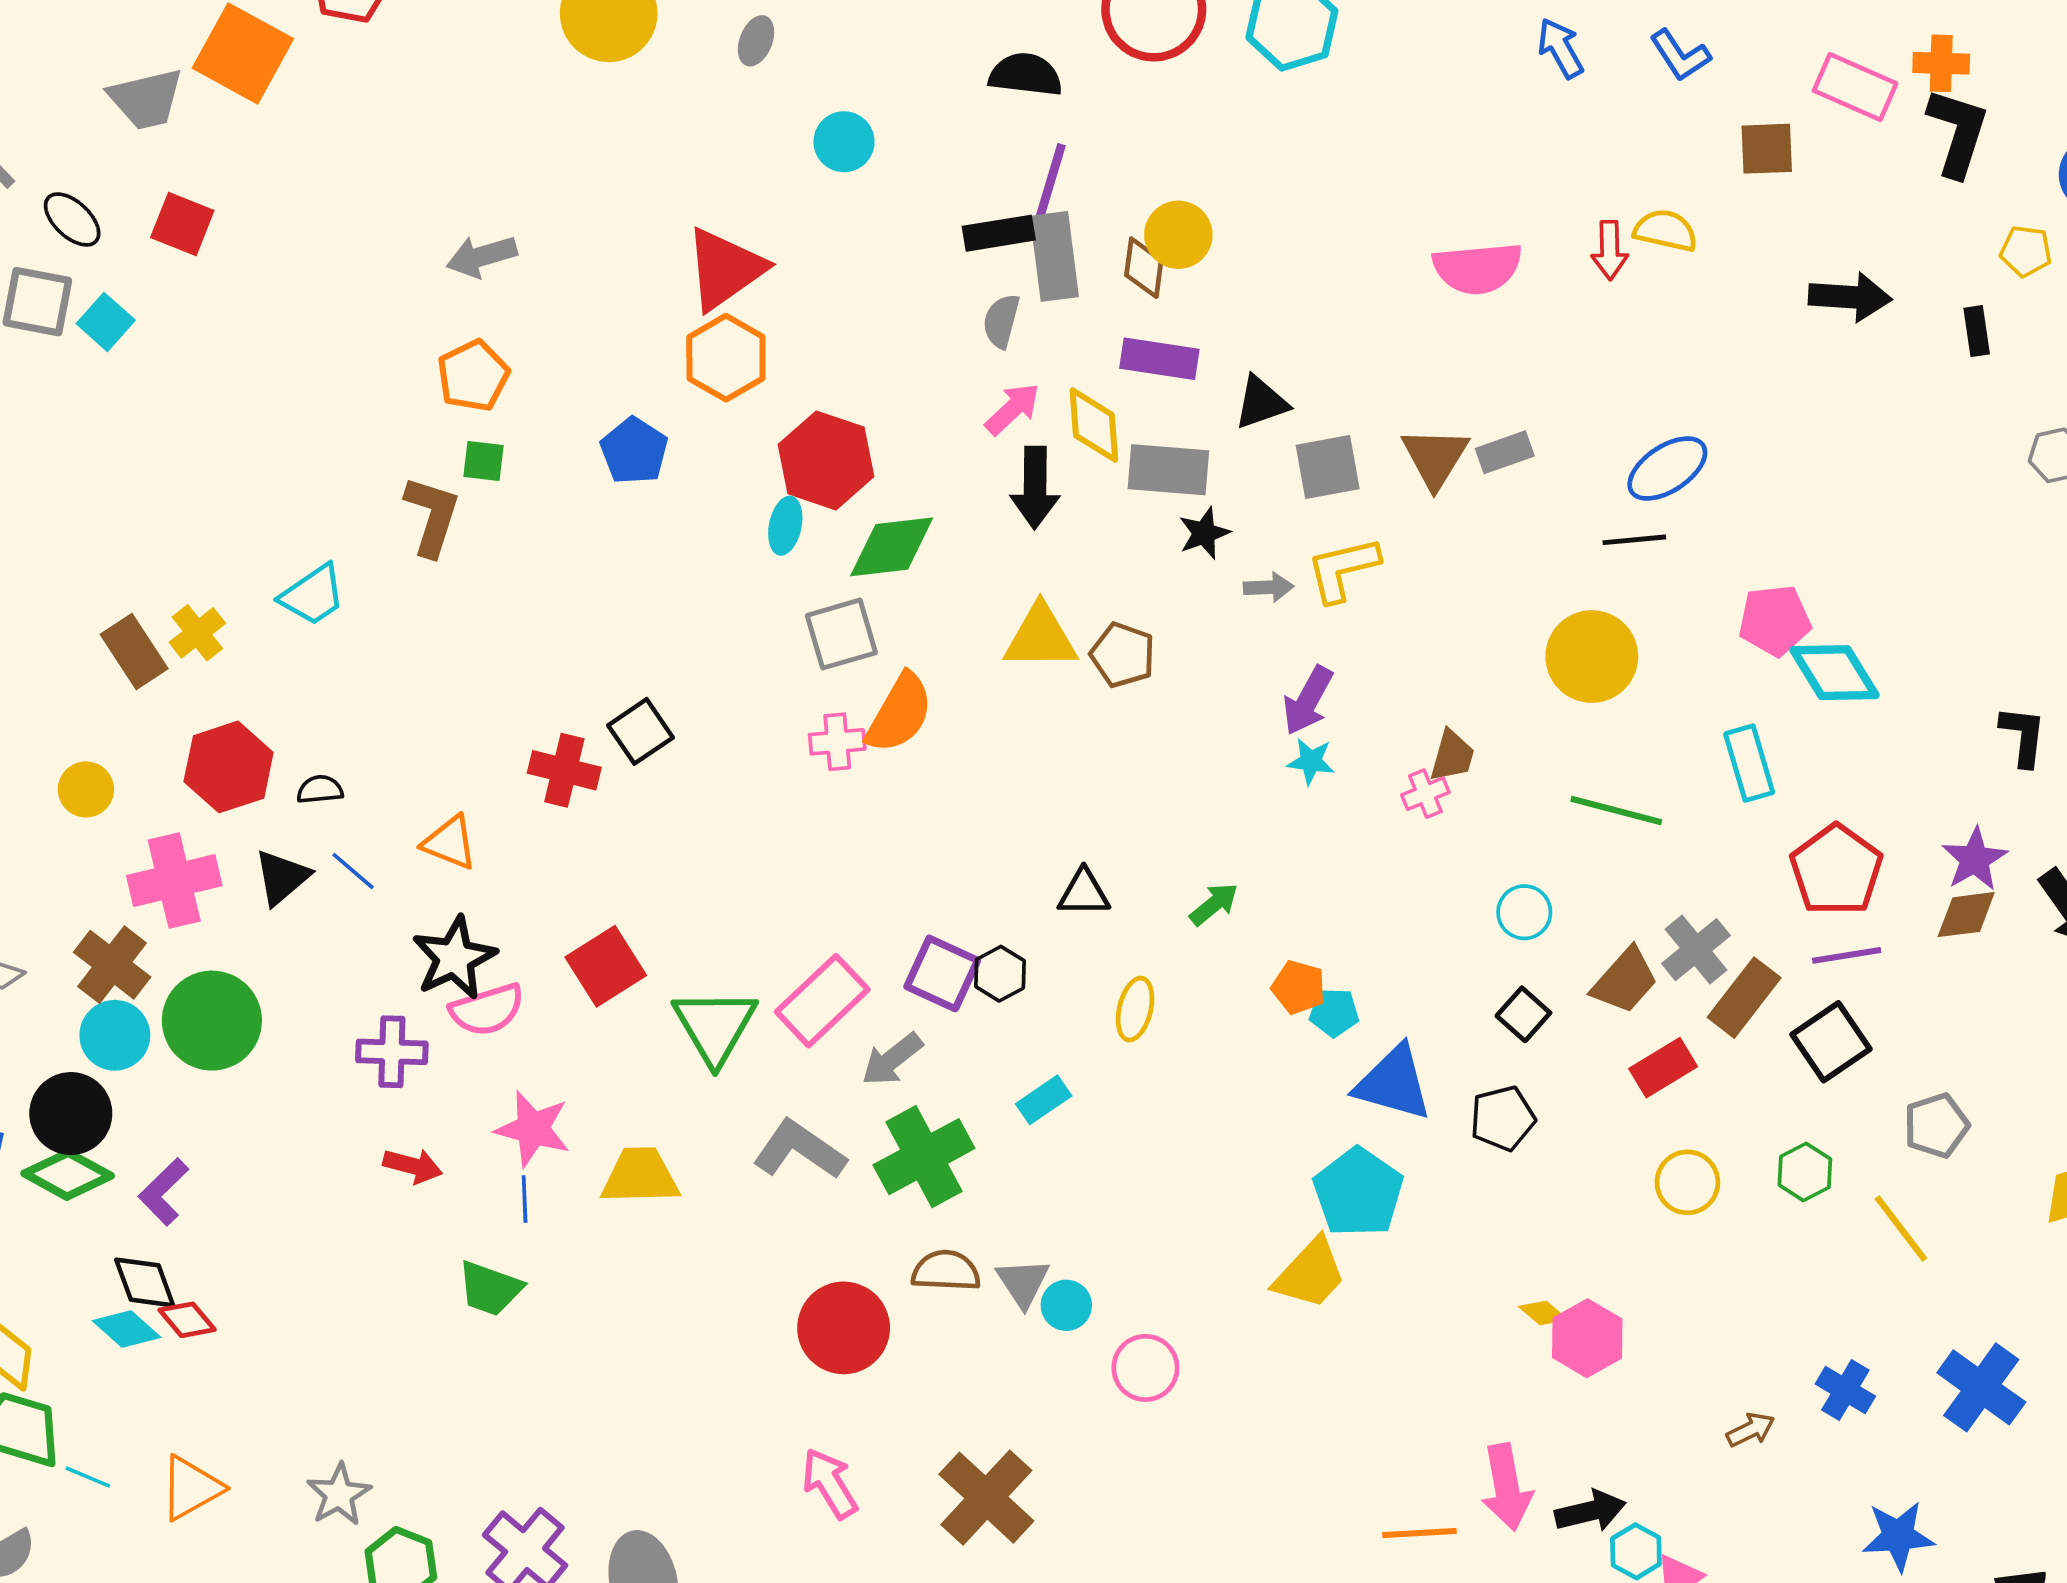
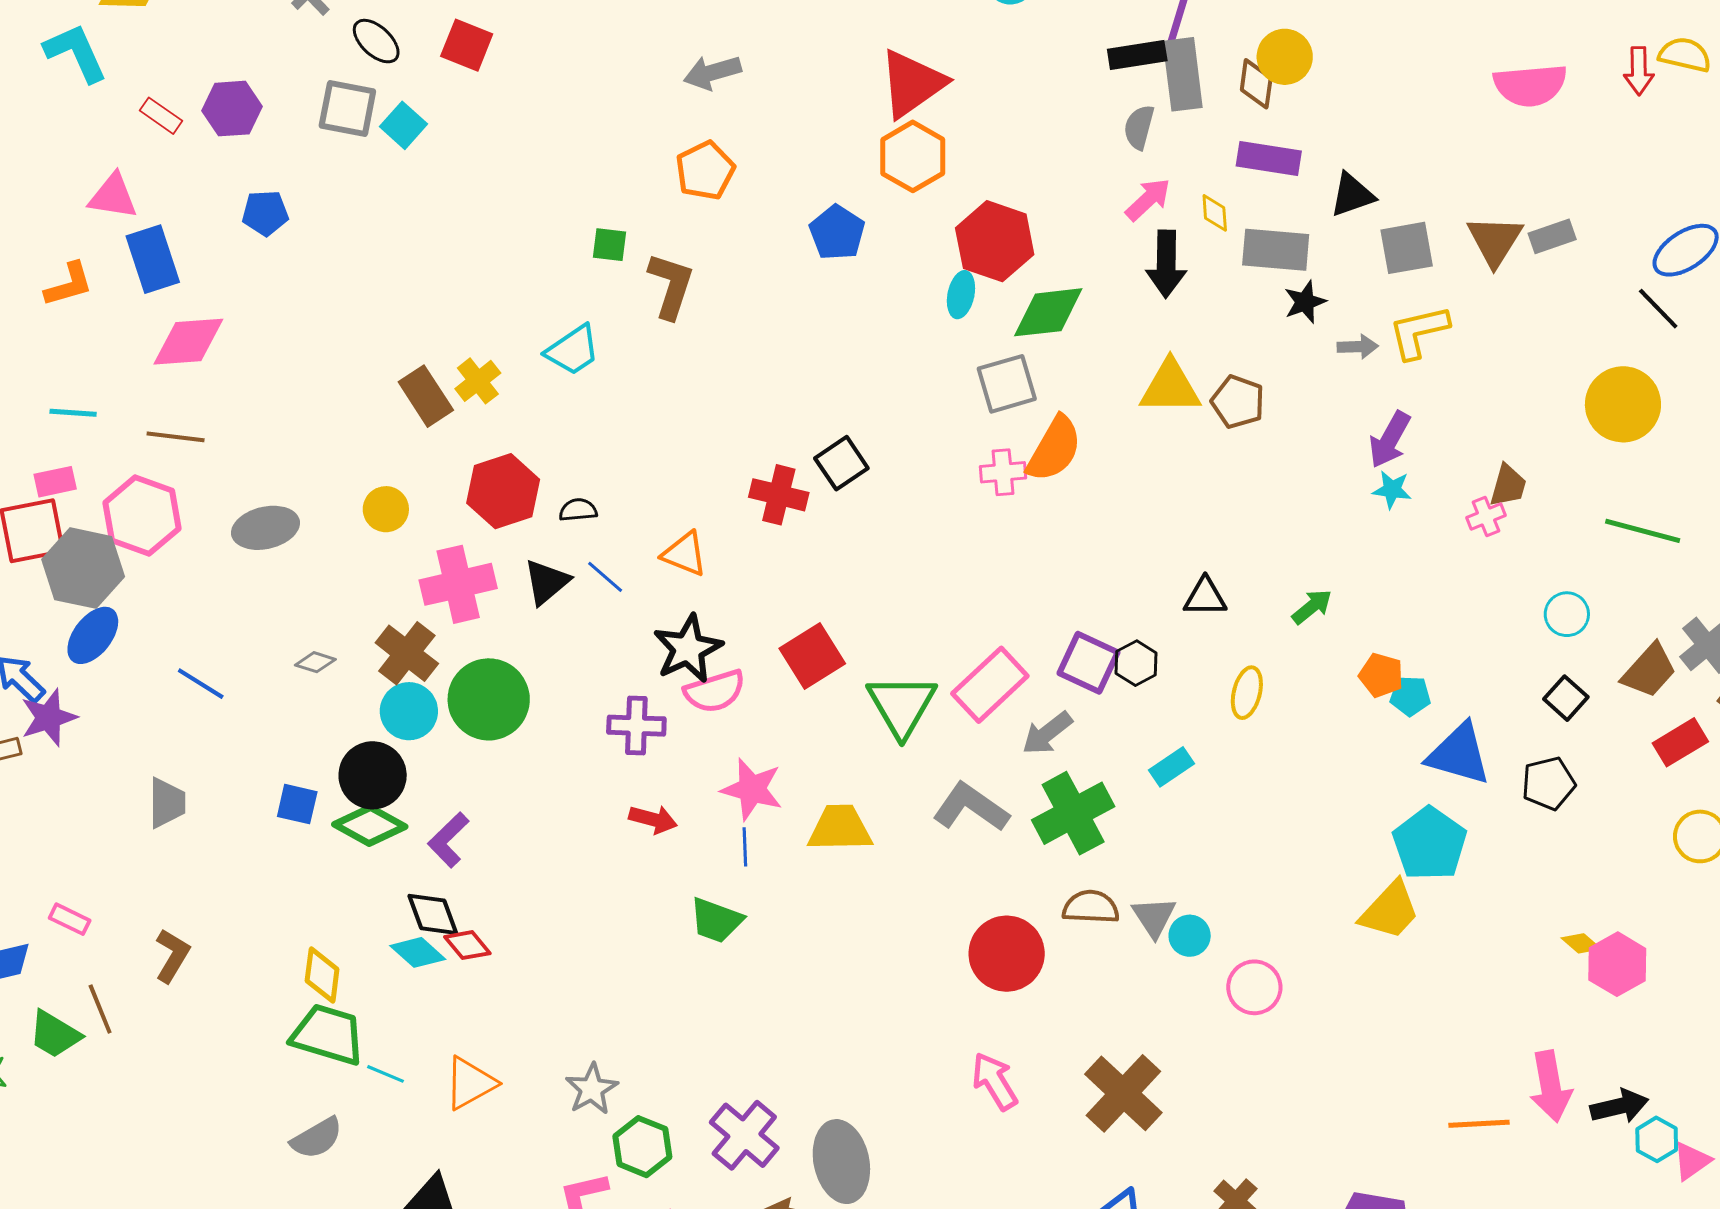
yellow diamond: (1094, 425) -> (1215, 213), size x0.6
green square: (484, 461) -> (609, 245), moved
black line: (1634, 540) -> (1658, 309), turned 51

